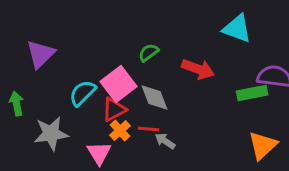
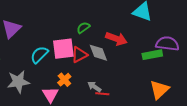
pink square: (119, 84) -> (63, 49), turned 30
gray diamond: (155, 98) -> (98, 53), moved
red triangle: (114, 110) -> (79, 55), moved
red line: (149, 129) -> (102, 94), moved

